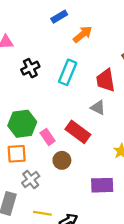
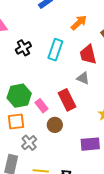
orange arrow: (83, 34) -> (79, 23), moved
red rectangle: (78, 132) -> (67, 100), turned 30

